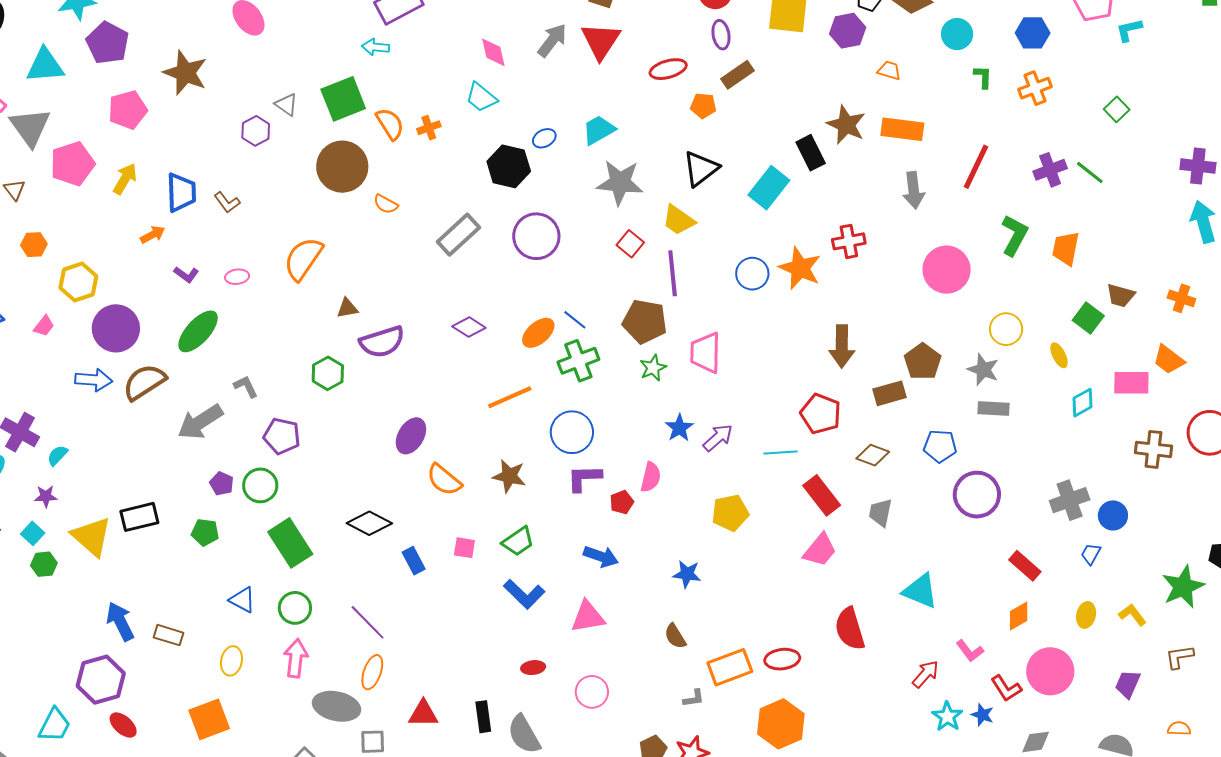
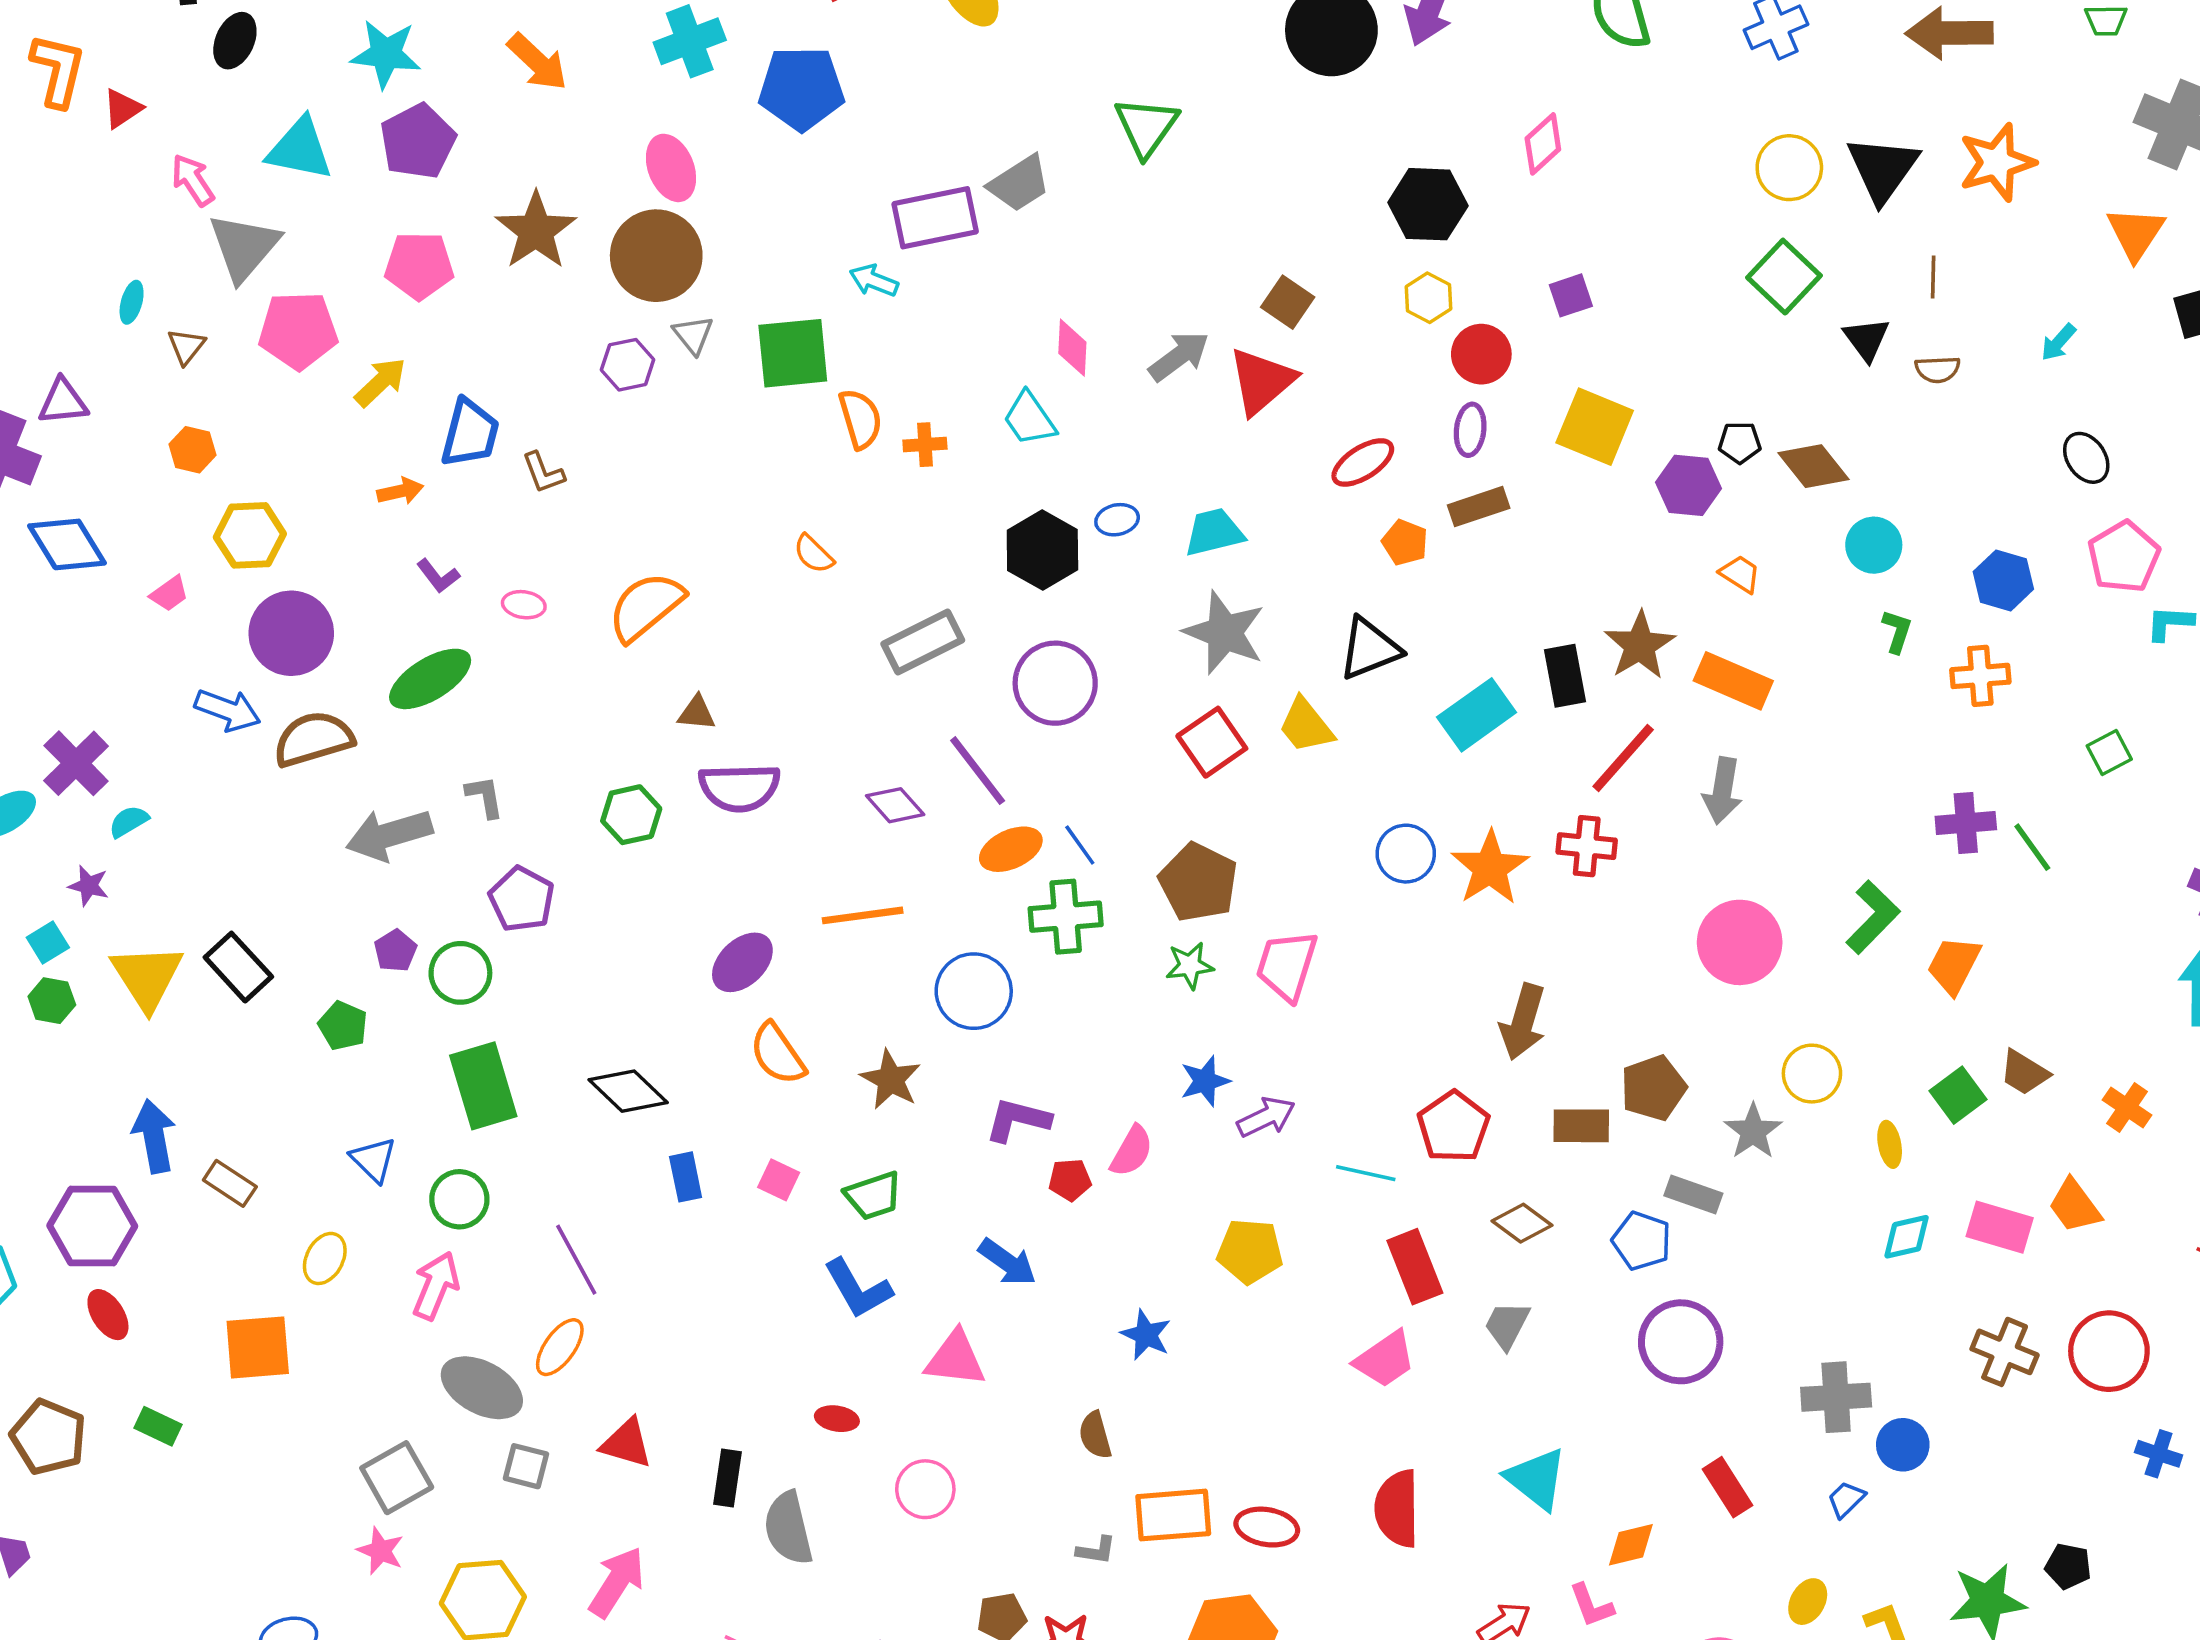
red ellipse: (668, 69) -> (1363, 462), turned -33
brown circle: (342, 167) -> (656, 256), moved
red line: (976, 167) -> (1623, 758), moved
red square: (630, 244) -> (1212, 742), size x1.4
purple line: (673, 273) -> (978, 771), moved, turned -48
orange line: (510, 397) -> (863, 915), moved
gray rectangle: (994, 409) -> (1693, 1194), moved
blue circle: (572, 432) -> (974, 991), moved
black rectangle: (139, 517) -> (238, 967), turned 45
orange diamond: (1019, 616) -> (1631, 1545), moved

